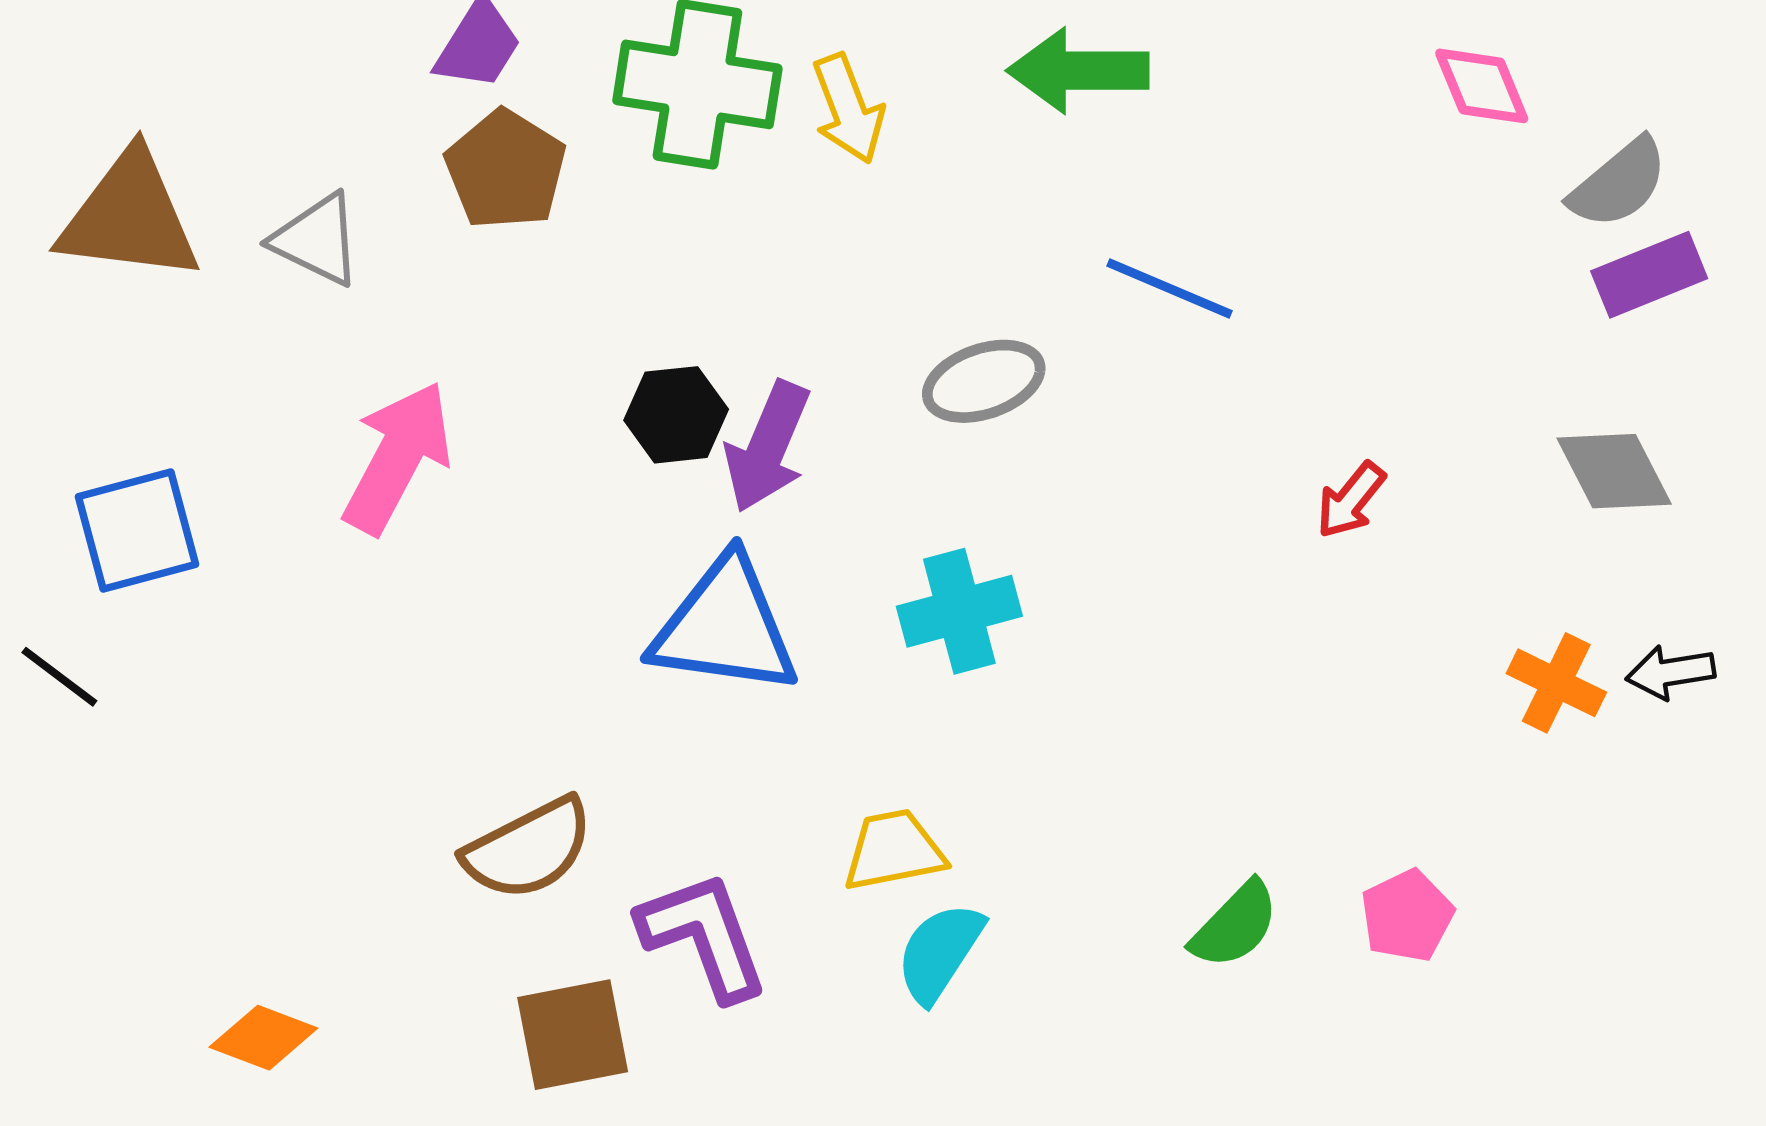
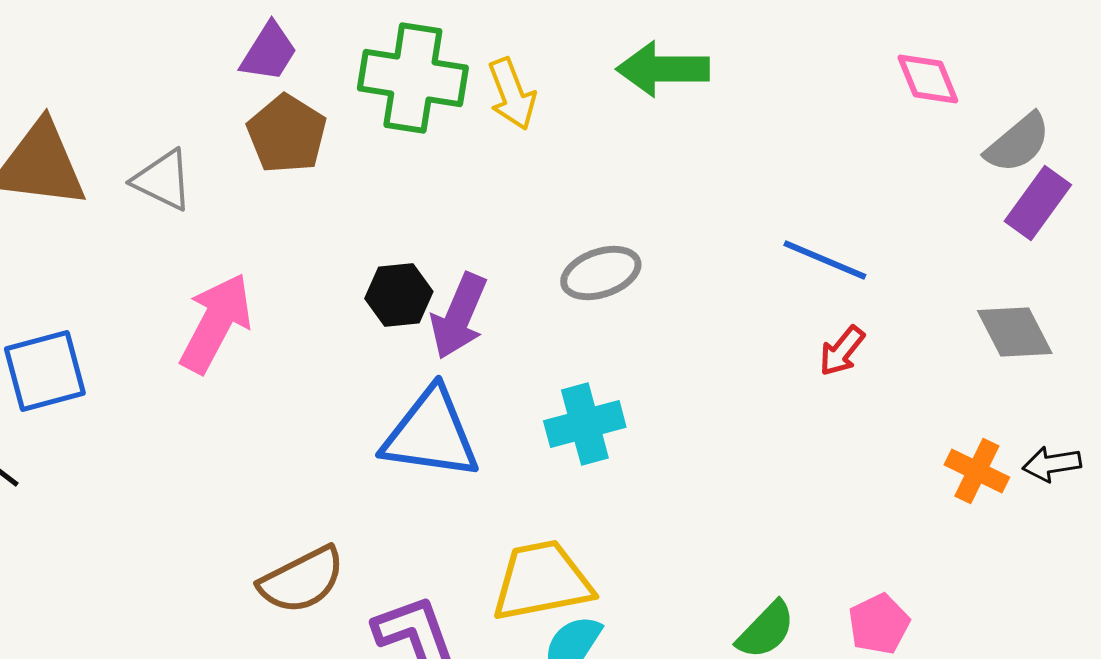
purple rectangle: (1649, 275) -> (1038, 203), turned -32
blue line: (1170, 288) -> (825, 260), moved
yellow trapezoid: (894, 850) -> (542, 581), size x1.5

